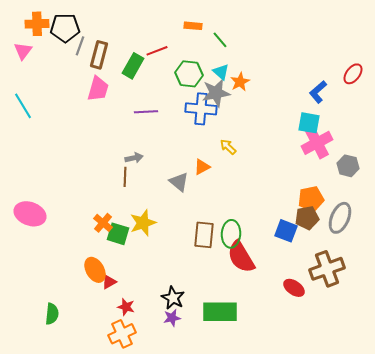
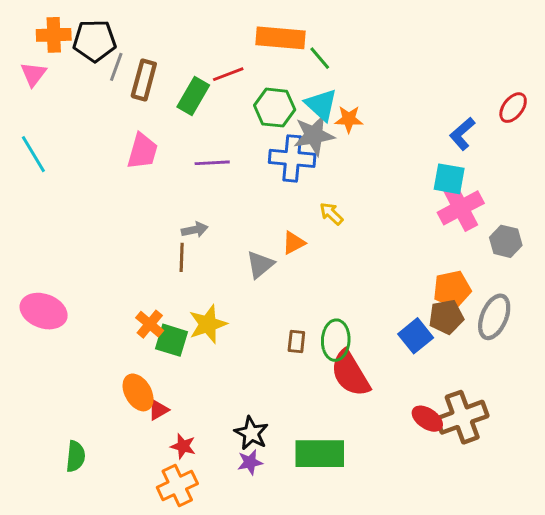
orange rectangle: (193, 26) -> (280, 38), size x1.8
cyan triangle: (221, 72) -> (321, 105), size x1.4
orange star: (240, 82) -> (349, 119), turned 30
pink trapezoid: (98, 89) -> (142, 151), moved
gray triangle: (179, 182) -> (260, 265), turned 40
blue square: (286, 231) -> (416, 336), turned 30
brown rectangle: (204, 235) -> (296, 342), size x0.6
brown cross: (327, 269) -> (462, 417), moved

